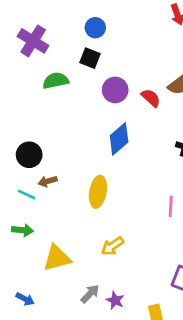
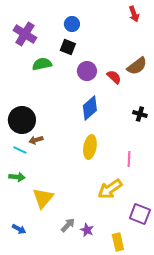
black circle: (29, 155) -> (22, 120), size x1.4
yellow ellipse: (98, 192) -> (90, 147), moved
yellow arrow: (112, 246) -> (110, 189), moved, size x1.4
yellow triangle: (57, 258) -> (43, 198), turned -35

